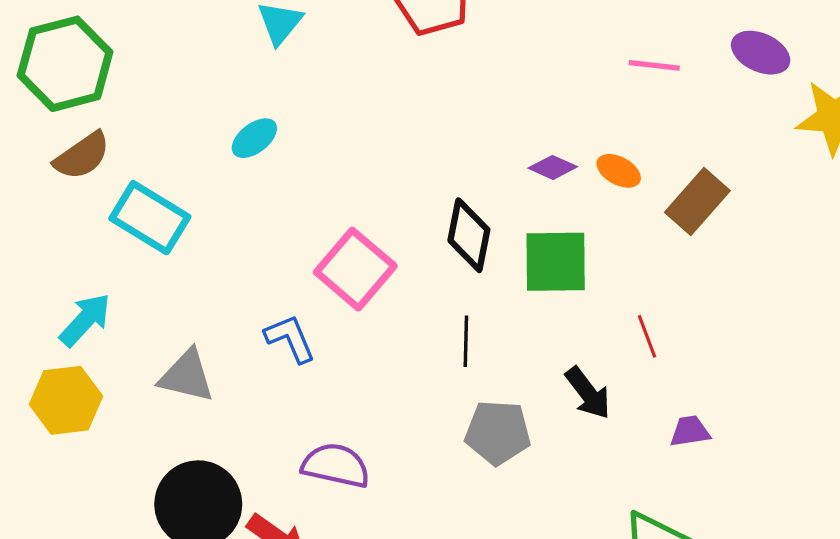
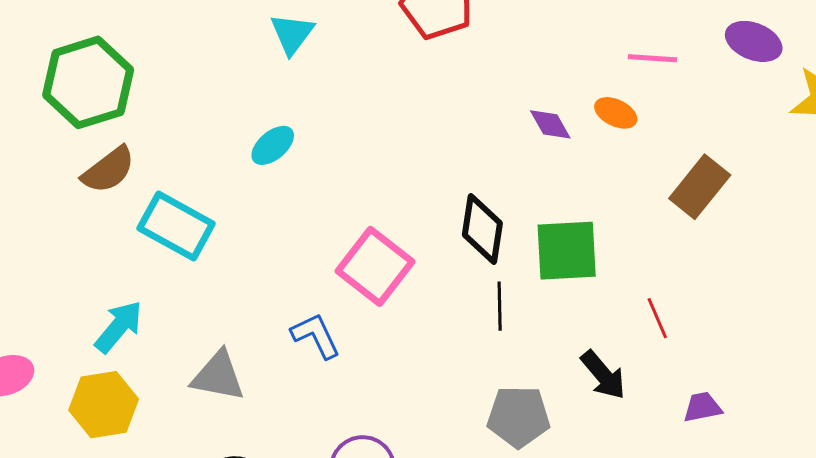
purple diamond: (553, 167) -> (550, 124), moved, turned 39
orange ellipse: (619, 171) -> (616, 113), moved
black line: (466, 341) -> (500, 306), moved

